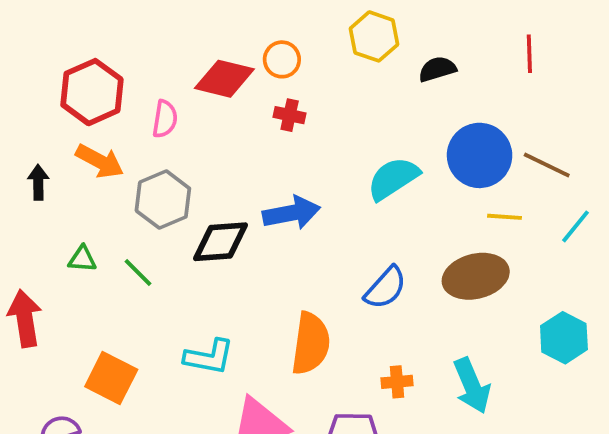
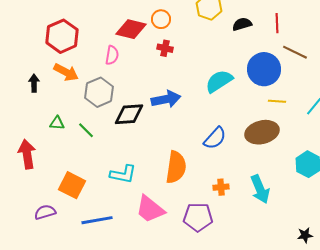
red line: (529, 54) -> (277, 23), moved
pink semicircle: (165, 119) -> (112, 55), moved
brown line: (547, 165) -> (295, 52), moved

